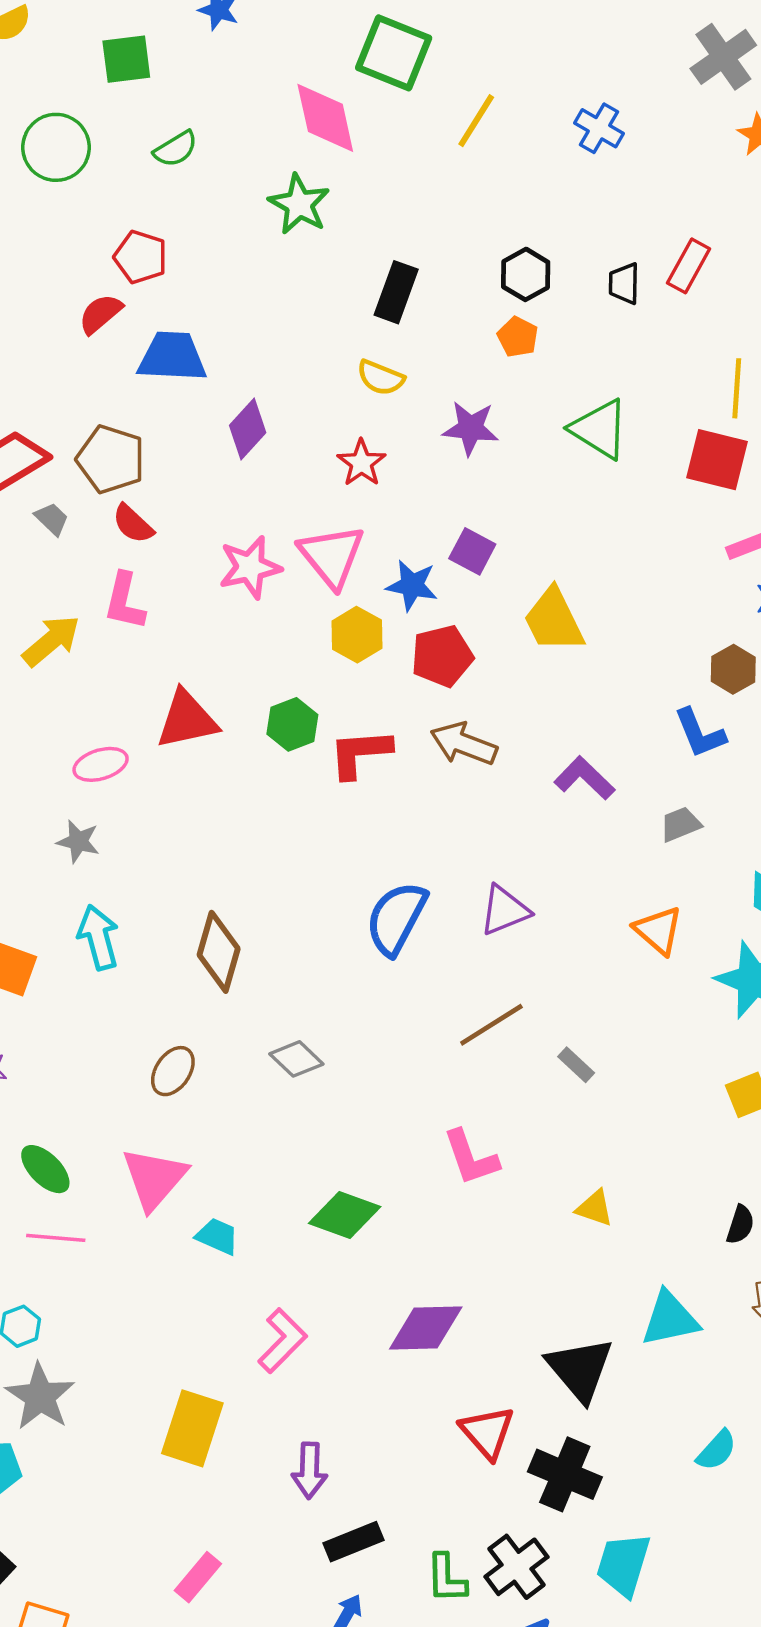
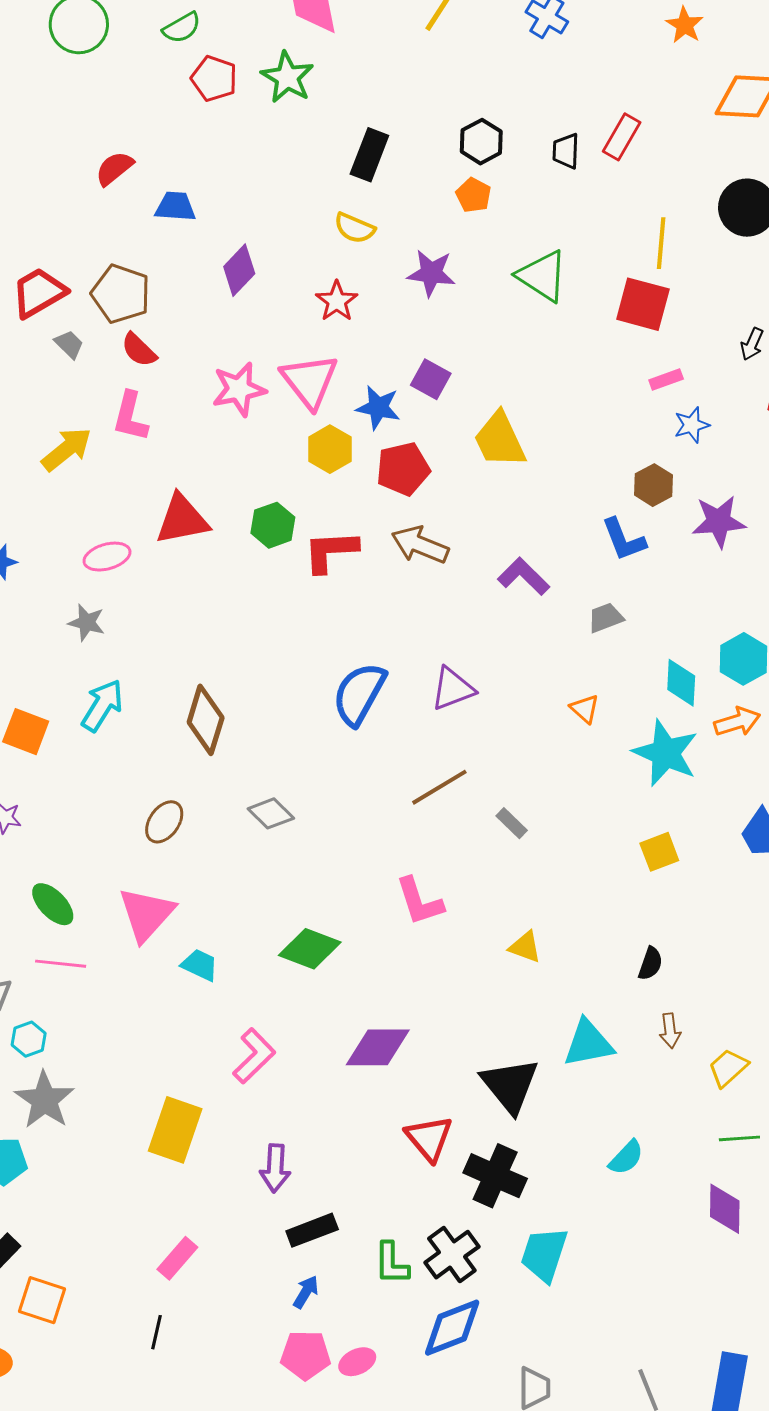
red pentagon: (141, 257) -> (214, 78), moved
blue trapezoid: (172, 357) -> (175, 207), size x0.7
orange triangle: (658, 930) -> (585, 709), size x0.7
cyan arrow: (98, 937) -> (102, 705), turned 46

